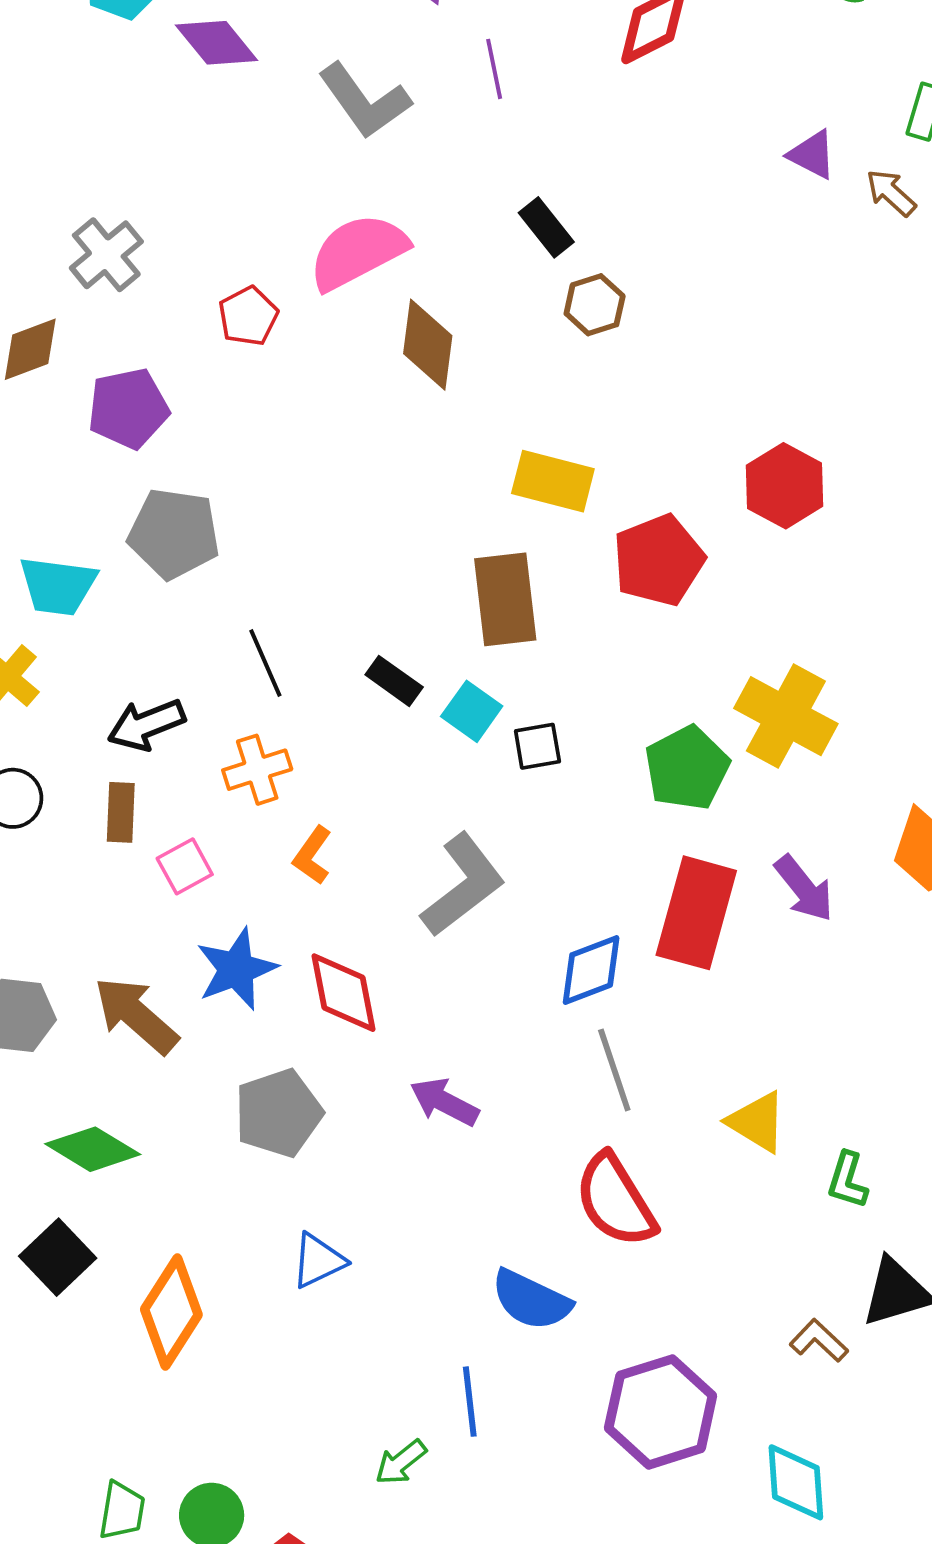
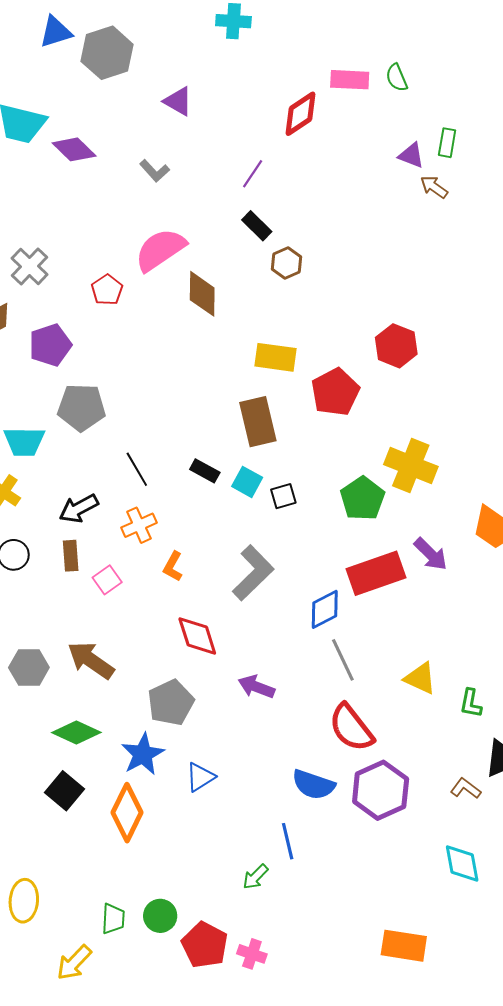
purple line: (494, 69) -> (253, 174), moved, turned 52
gray L-shape: (364, 101) -> (155, 171), size x0.6
purple triangle: (812, 155) -> (411, 155), moved
red rectangle: (696, 913) -> (376, 573), turned 62
blue star: (236, 969) -> (143, 754), moved
purple hexagon: (661, 1412) -> (381, 790), moved

